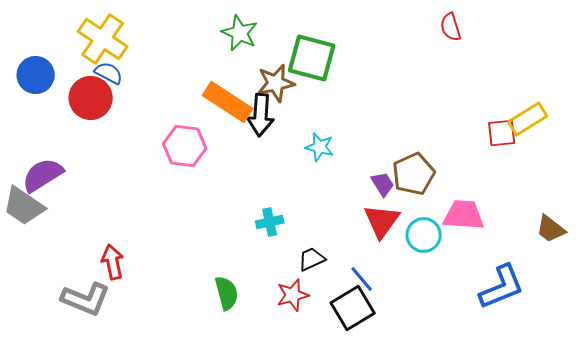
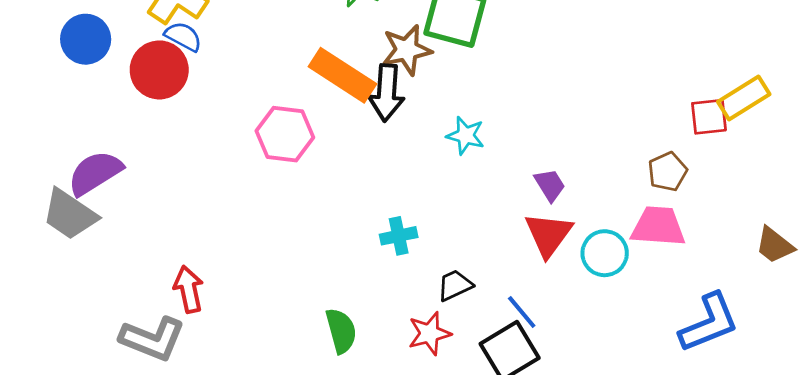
brown pentagon: (414, 174) -> (668, 172), moved, size x0.7

